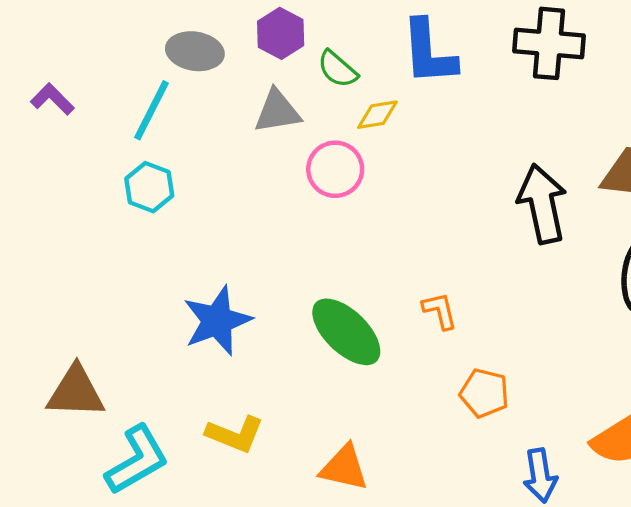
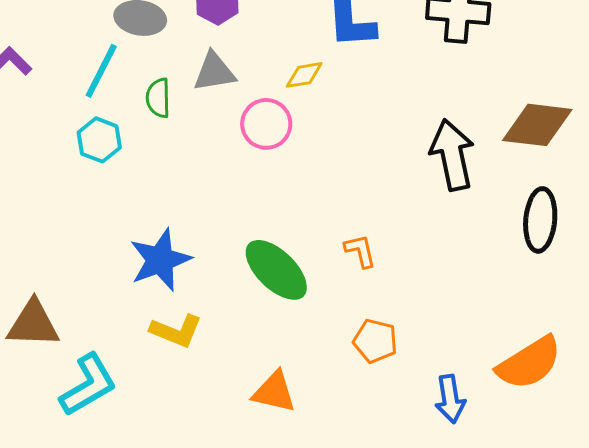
green semicircle: (337, 69) -> (158, 98), moved, turned 48
orange pentagon: (484, 393) -> (375, 341), moved
yellow L-shape: (235, 434) -> (176, 331), moved

